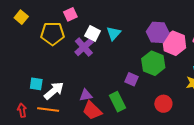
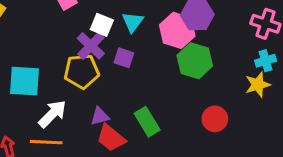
yellow pentagon: (53, 34) -> (82, 71), moved
pink hexagon: (174, 43) -> (177, 30), moved
purple square: (132, 79) -> (124, 58), moved
cyan square: (36, 84) -> (24, 81), moved, size x1.6

